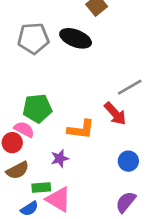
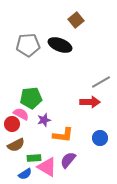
red arrow: (115, 114) -> (90, 102), turned -48
orange L-shape: (81, 129) -> (63, 135), moved
purple star: (60, 158) -> (44, 120), moved
purple semicircle: (126, 202) -> (68, 160), moved

